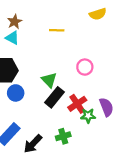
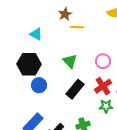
brown star: (15, 22) -> (65, 14), moved
green triangle: (49, 80) -> (70, 61), moved
red cross: (77, 104) -> (103, 86), moved

